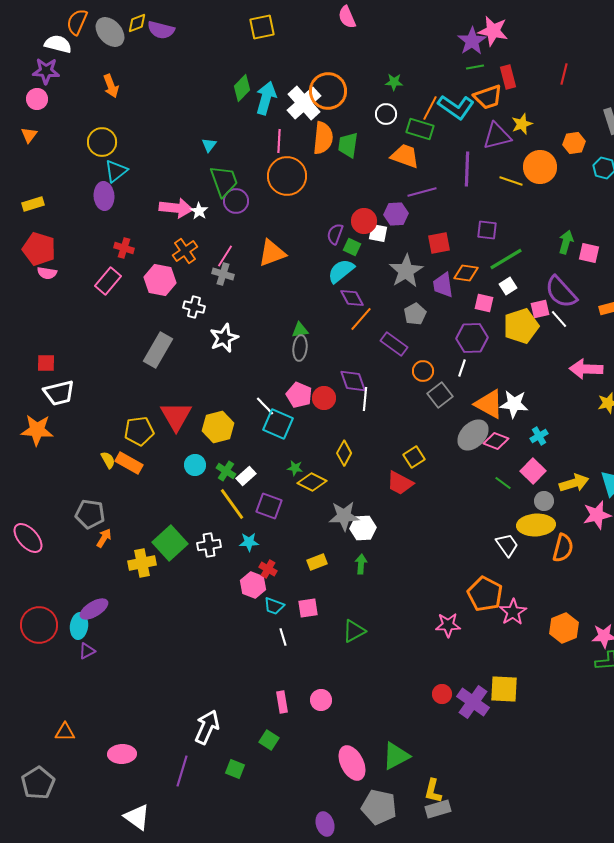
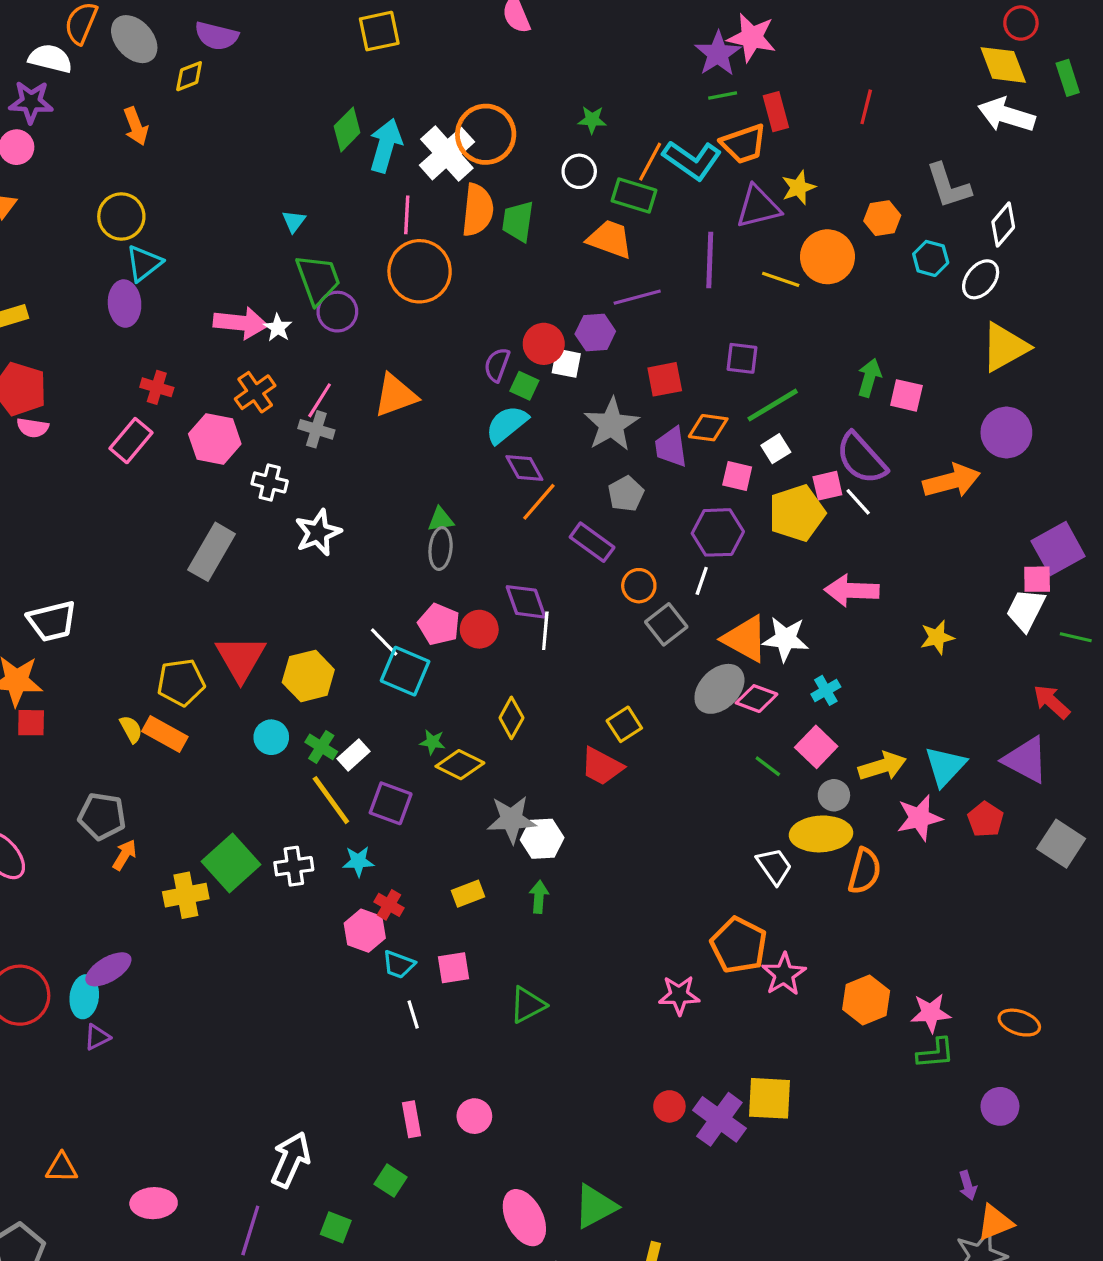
yellow diamond: (137, 23) -> (189, 76), moved
red square: (46, 363) -> (31, 723), moved
pink arrow: (586, 369) -> (852, 591), moved

